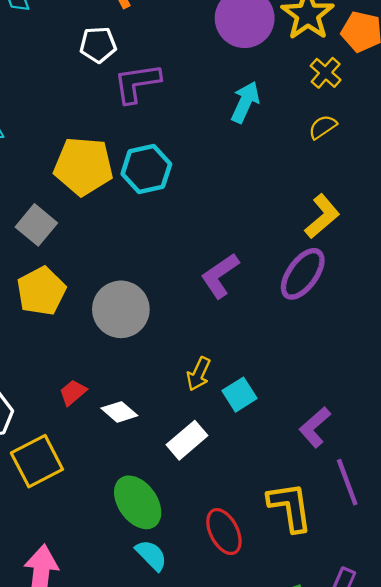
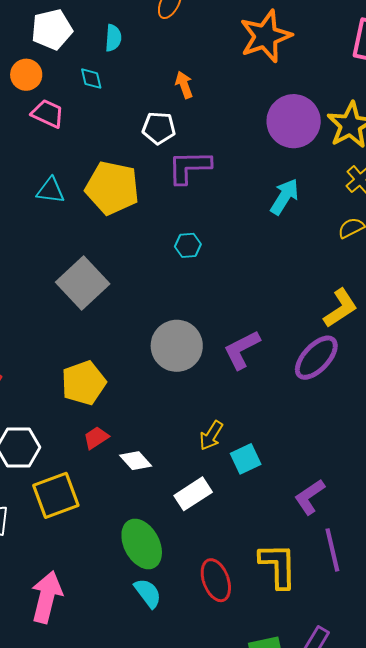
yellow pentagon: (83, 166) -> (112, 188), moved
cyan hexagon: (146, 169) -> (188, 245), size x0.6
gray square: (36, 225) -> (83, 283), size x1.4
yellow pentagon: (41, 291) -> (84, 383), moved
gray circle: (121, 309) -> (177, 346), moved

